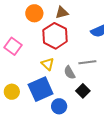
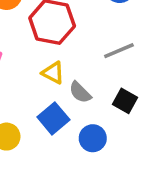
gray semicircle: (70, 72) -> (80, 92), moved
blue square: (41, 89) -> (53, 118), size x0.7

